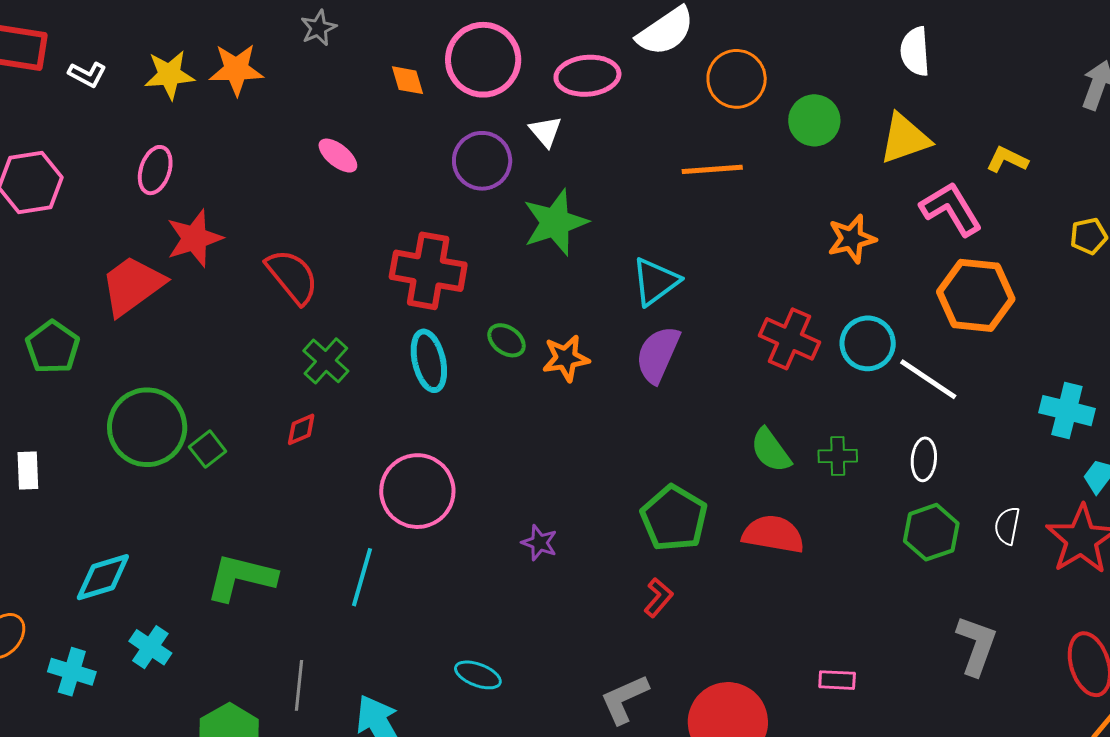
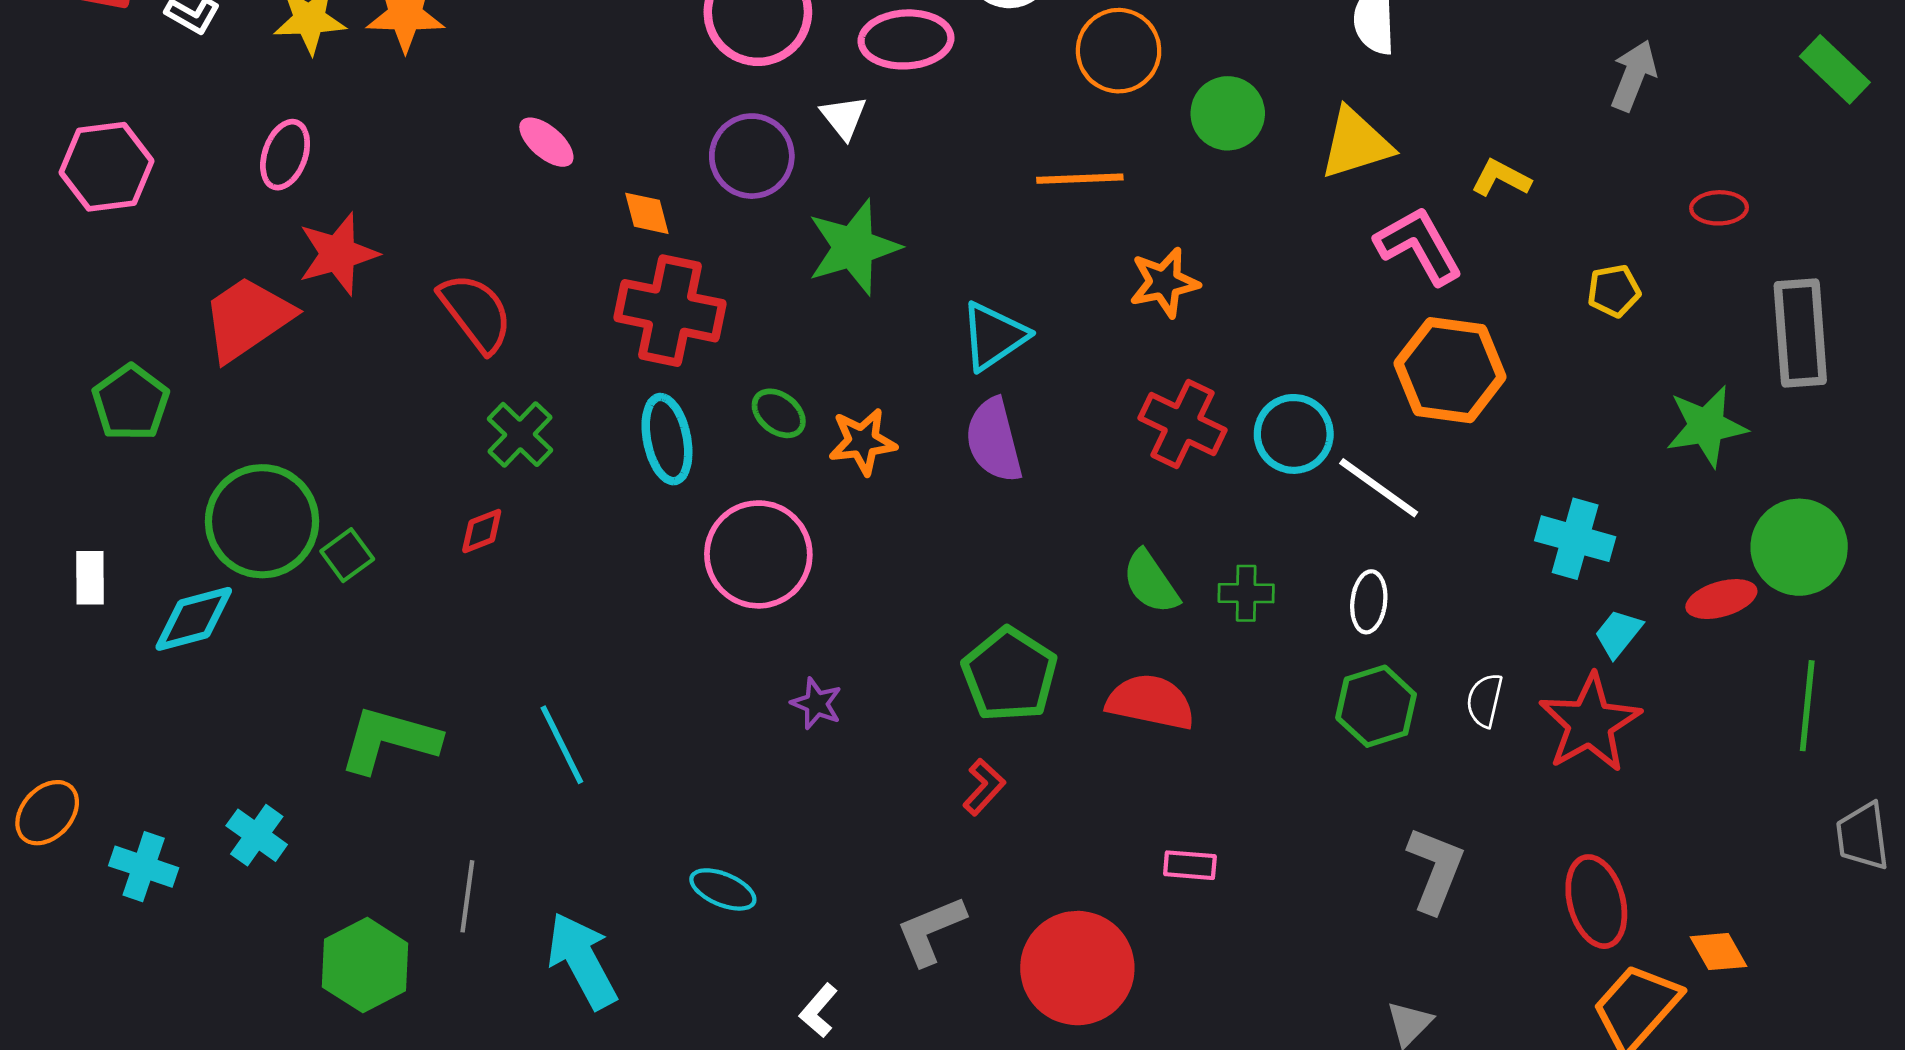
orange diamond: (407, 80) -> (647, 213), moved
orange star: (852, 239) -> (1164, 282), moved
purple semicircle: (658, 354) -> (994, 440), turned -40
pink circle: (417, 491) -> (758, 554), moved
cyan diamond: (103, 577) -> (194, 619), moved
cyan line: (362, 577) -> (562, 745), turned -44
pink rectangle: (837, 680) -> (1190, 865), moved

